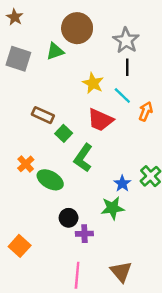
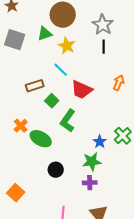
yellow star: (93, 83) -> (67, 46), moved
cyan line: (122, 95) -> (61, 70), moved
brown rectangle: (43, 115) -> (35, 86), turned -42
purple cross: (84, 234) -> (90, 183), moved

